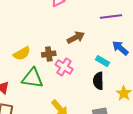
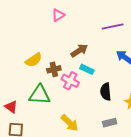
yellow semicircle: (22, 54) -> (34, 60), moved
cyan rectangle: (102, 61) -> (87, 69), moved

